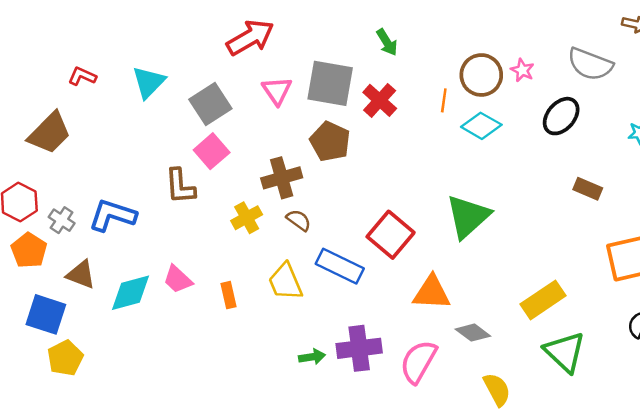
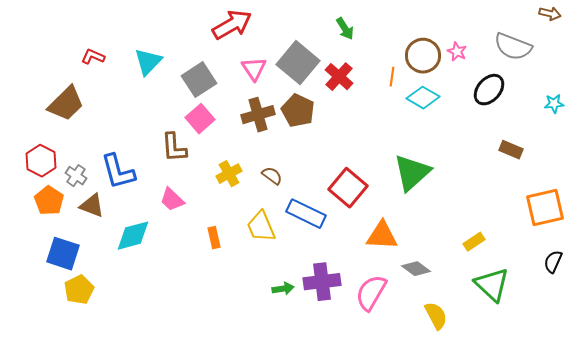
gray square: (330, 83) -> (298, 63), turned 30
brown cross: (282, 178) -> (258, 115), moved
blue L-shape: (112, 215) -> (118, 172), turned -123
brown triangle: (81, 275) -> (92, 206), moved
pink trapezoid: (178, 279) -> (172, 200), moved
yellow rectangle: (543, 300) -> (474, 242), size x0.6

